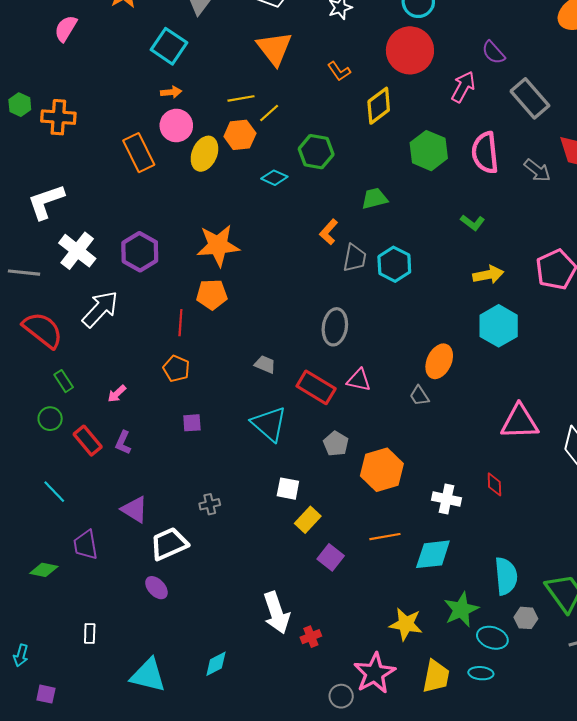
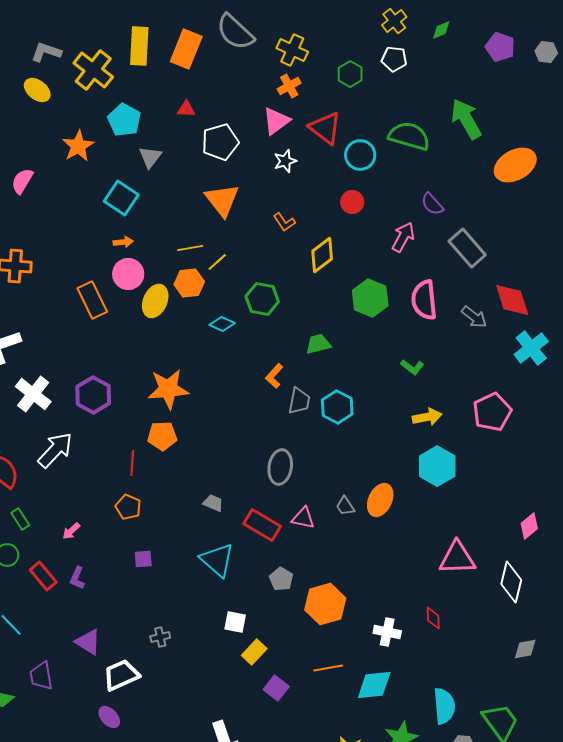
red circle: (410, 50) -> (352, 202), size x0.5
gray trapezoid: (419, 396) -> (345, 506), moved

